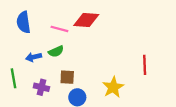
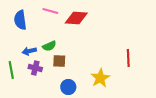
pink line: (59, 29) -> (50, 11), moved
brown square: (67, 77) -> (59, 61), moved
purple cross: (41, 87) -> (35, 68), moved

